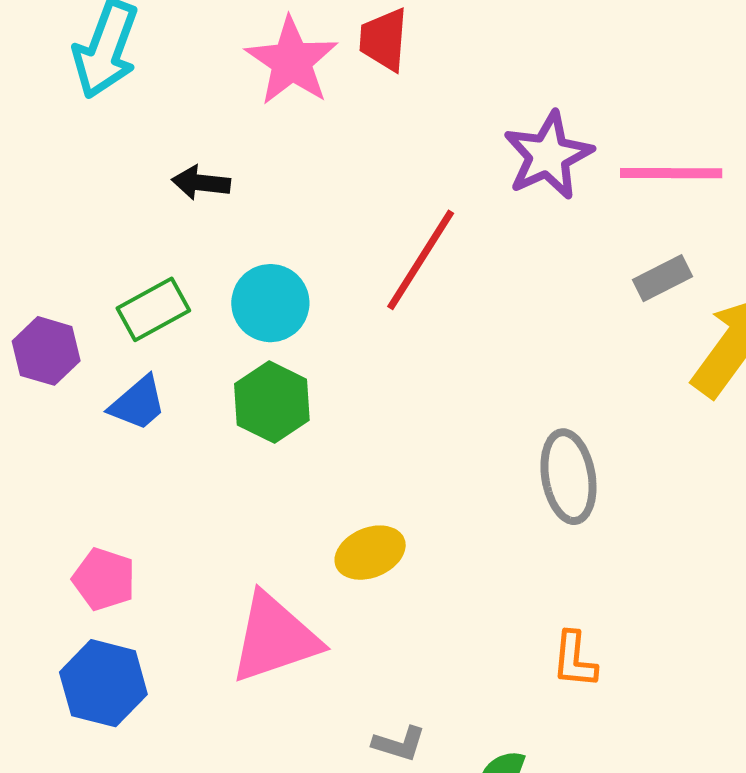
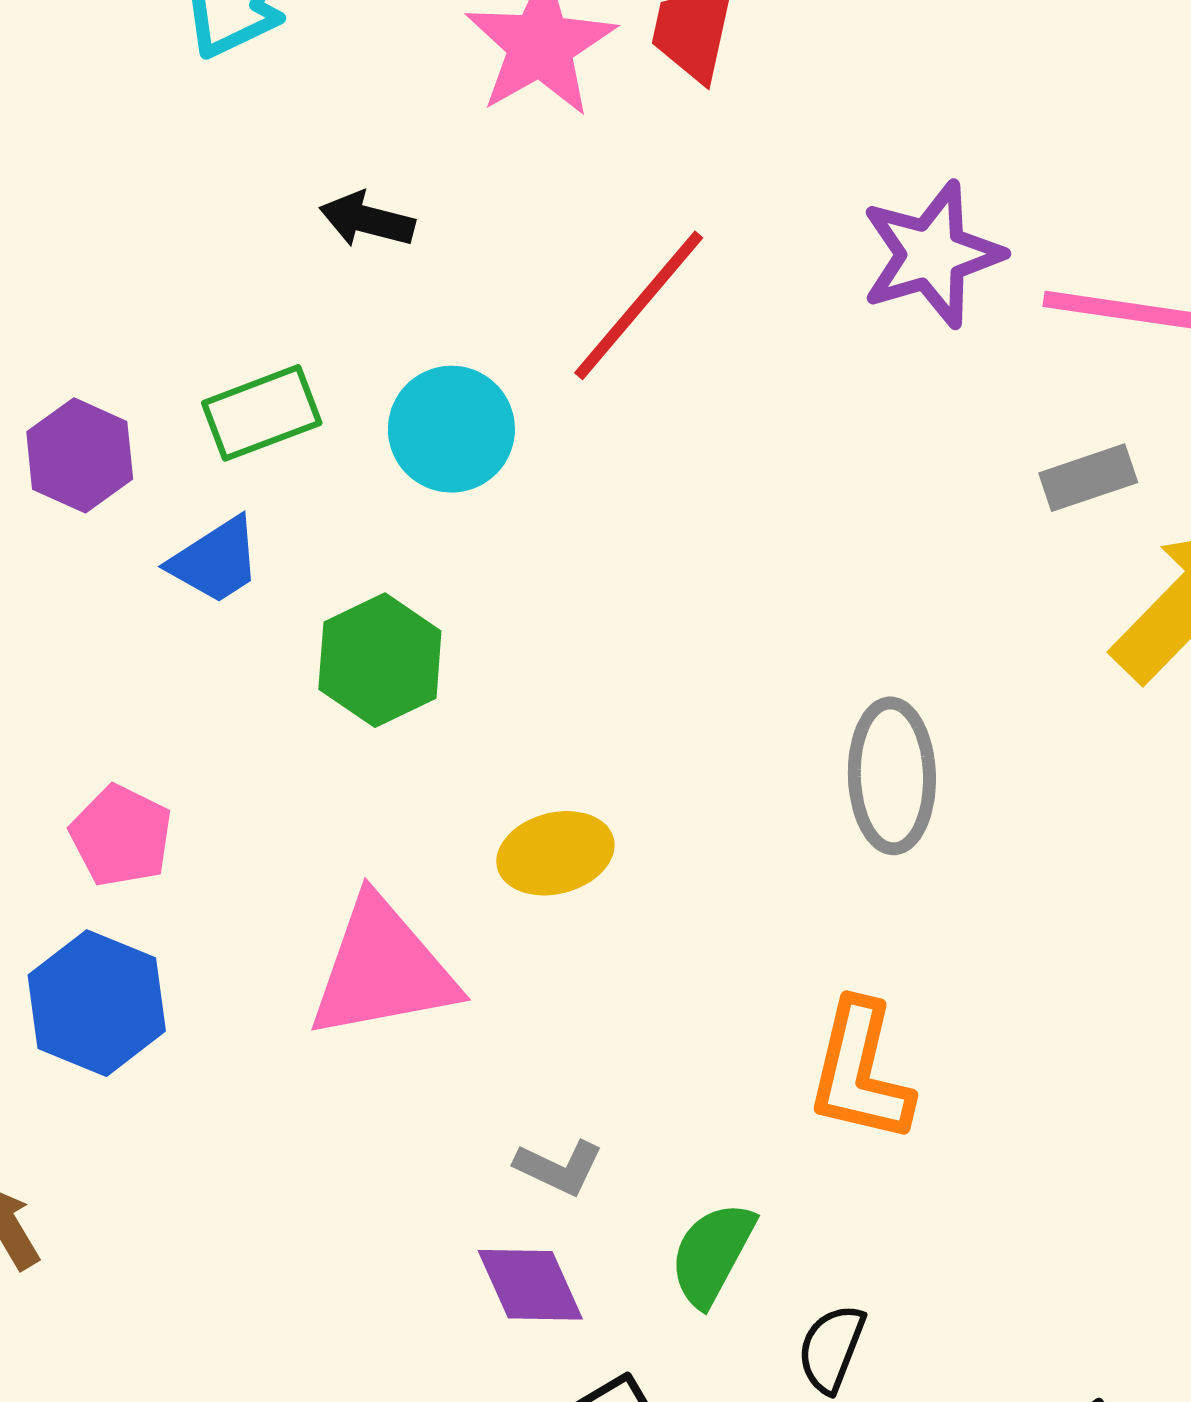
red line: (421, 260) -> (639, 305), moved
green hexagon: (272, 402) -> (380, 660), moved
orange L-shape: (575, 660) -> (860, 1072), size x1.5

